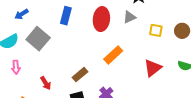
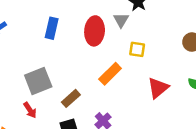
gray triangle: (129, 17) -> (121, 20), moved, turned -32
yellow square: (156, 30) -> (137, 49), moved
gray square: (38, 39) -> (38, 81), moved, turned 30

